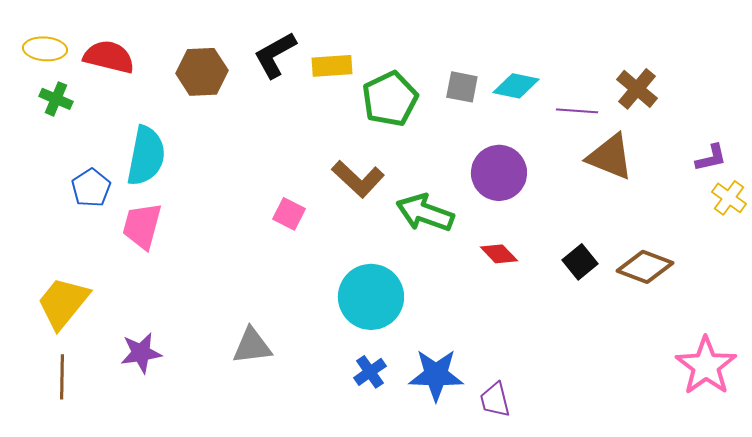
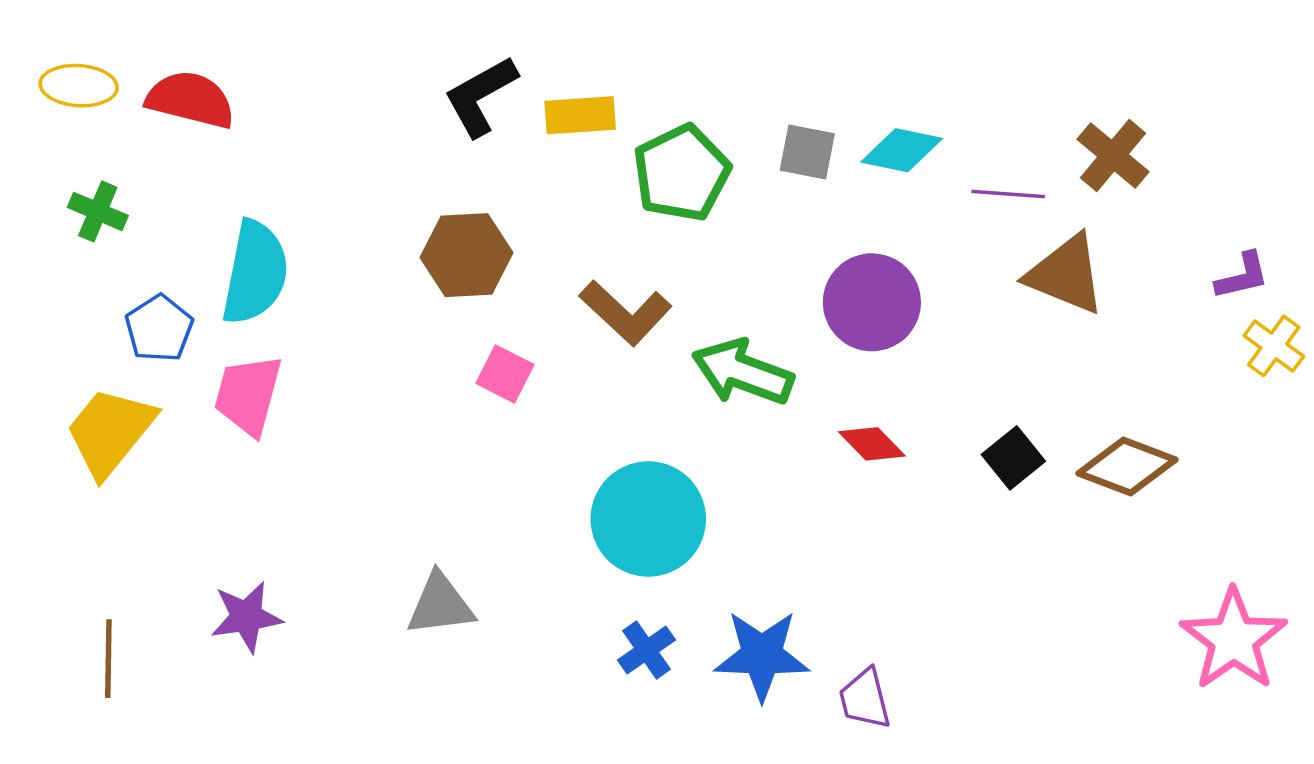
brown hexagon: (202, 72) -> (467, 255), moved
green cross: (56, 99) -> (98, 211), moved
yellow trapezoid: (63, 303) -> (110, 432), moved

